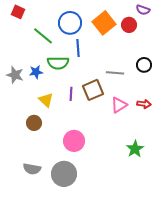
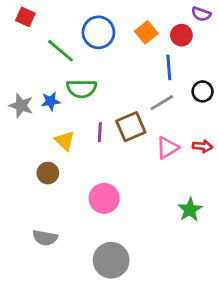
orange square: (104, 23) -> (146, 32), size x0.7
blue line: (78, 48) -> (169, 68), moved
gray line: (115, 73) -> (162, 103), turned -36
gray circle: (64, 174) -> (111, 260), moved

